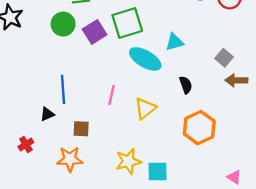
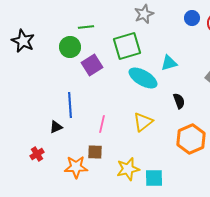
purple square: (95, 32) -> (92, 65), moved
pink line: (111, 95) -> (102, 124), moved
brown square: (81, 129) -> (95, 152), moved

